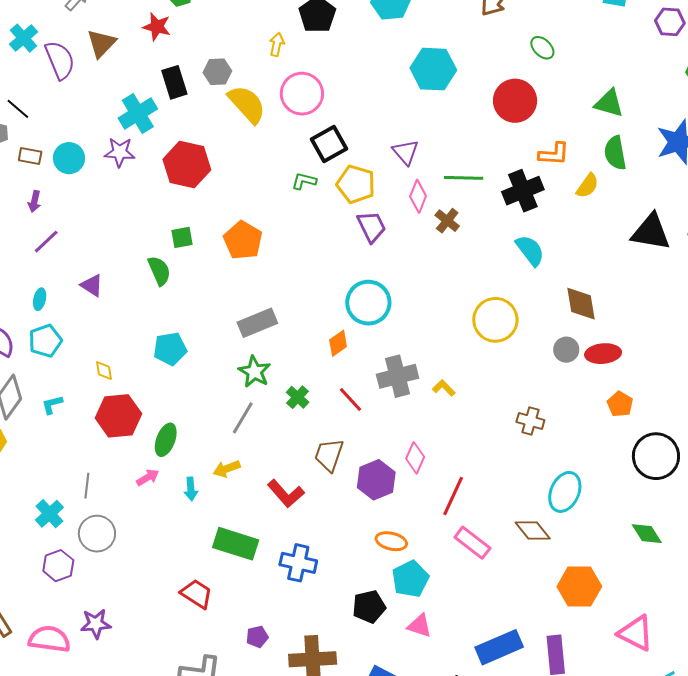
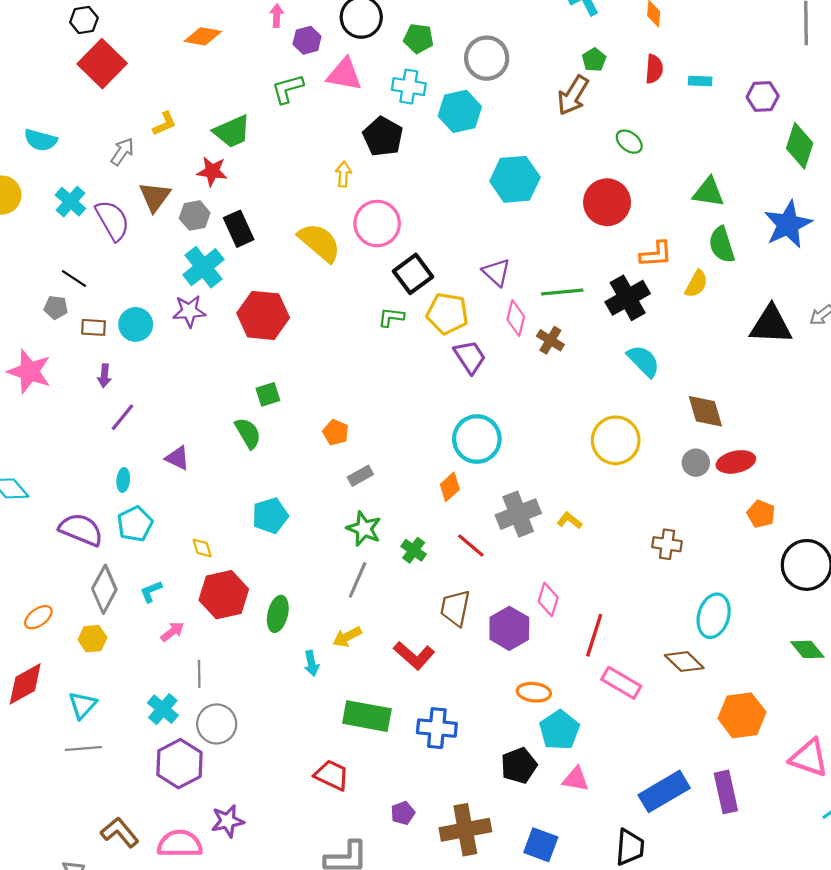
gray hexagon: (217, 72) -> (195, 216), moved
orange pentagon: (243, 240) -> (336, 432), moved, size x0.6
gray rectangle: (257, 323) -> (360, 476), size x0.6
pink arrow: (148, 477) -> (172, 632), moved
purple hexagon: (58, 566) -> (179, 764), size x1.4

